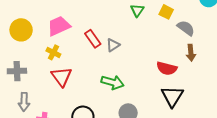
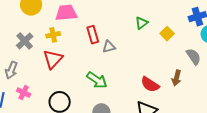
gray semicircle: (186, 28) -> (193, 57), moved
yellow cross: (53, 52) -> (53, 35), turned 32
gray cross: (17, 71) -> (25, 41), moved, turned 30

